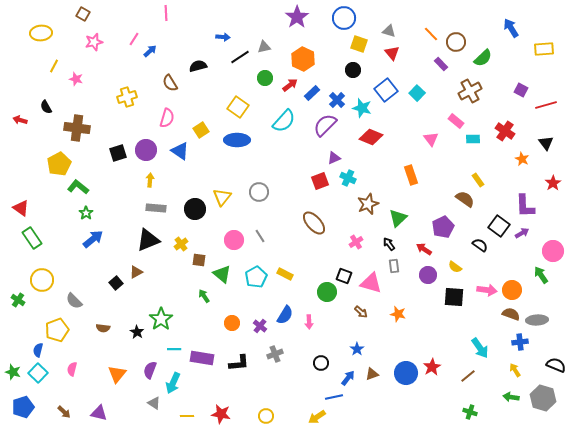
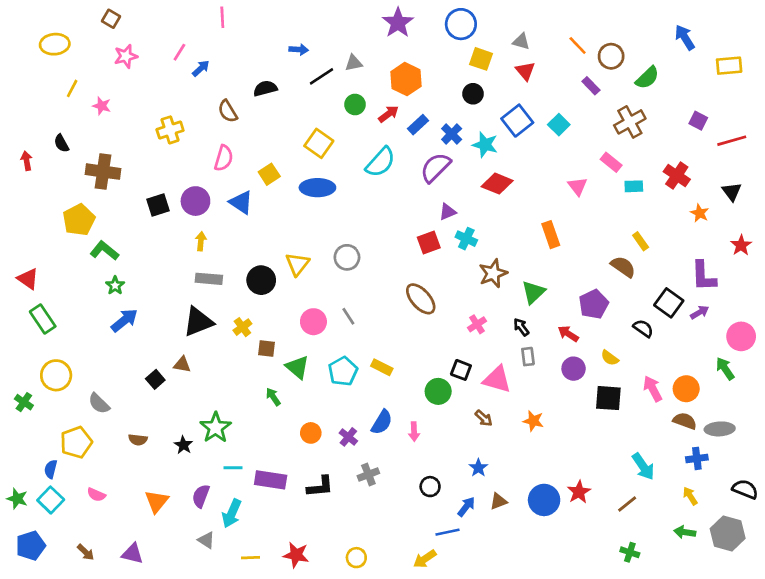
red arrow: (20, 120) -> (27, 161), turned 64
brown triangle: (136, 272) -> (182, 365), turned 40
pink arrow: (487, 290) -> (653, 389), turned -126
pink semicircle: (72, 369) -> (96, 495), turned -80

